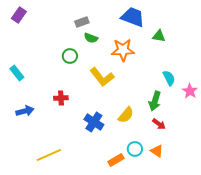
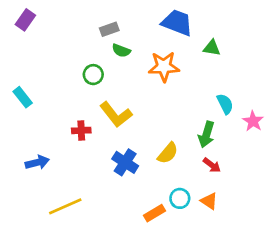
yellow L-shape: (102, 77) -> (116, 115), moved
blue arrow: (25, 111) -> (37, 162), moved

